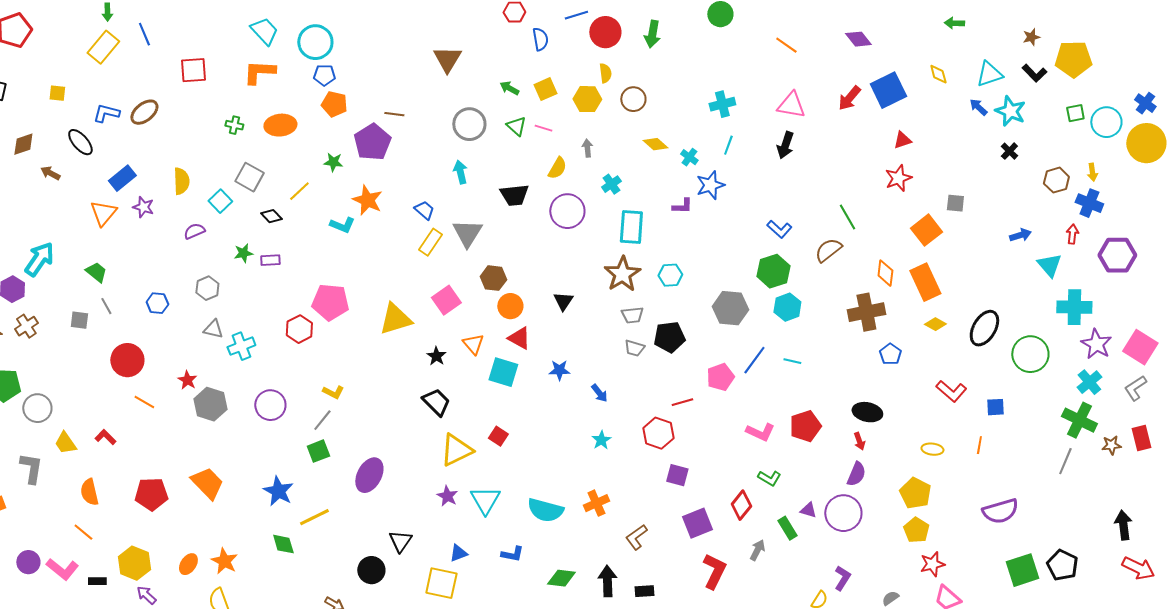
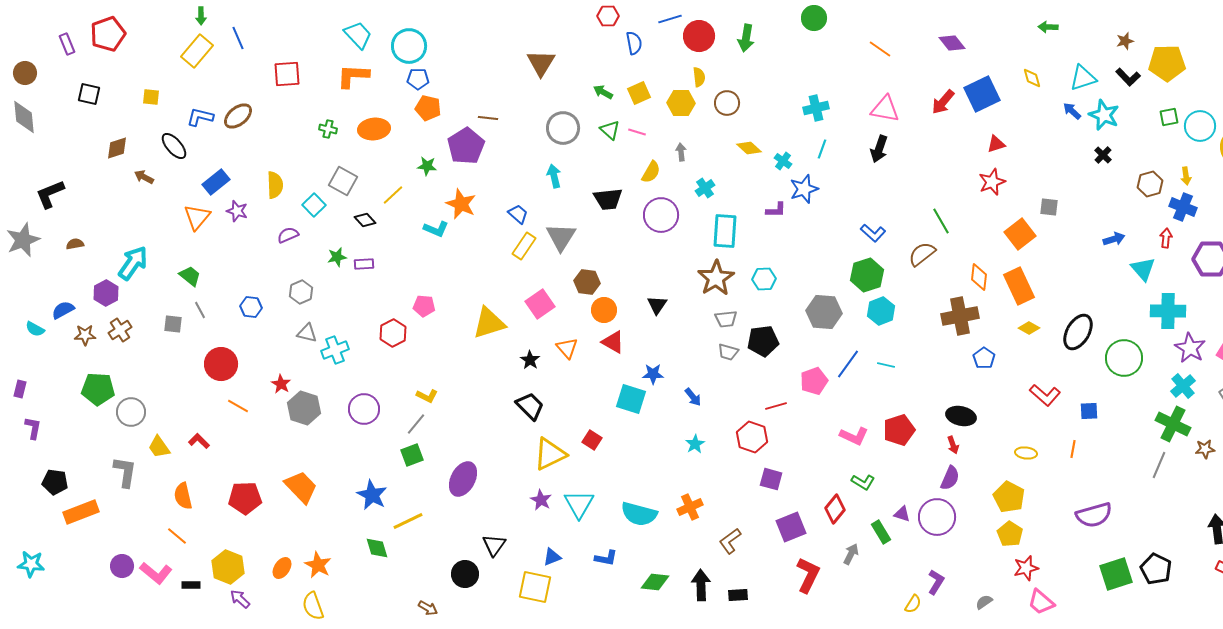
pink pentagon: (330, 302) -> (424, 306), size x0.6
cyan square: (503, 372) -> (631, 399), moved

